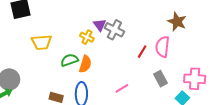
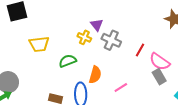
gray cross: (114, 30) -> (111, 40), moved
pink semicircle: (162, 47) -> (160, 62), moved, turned -60
orange semicircle: (85, 64) -> (95, 75), moved

